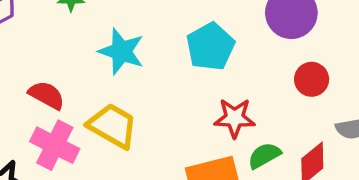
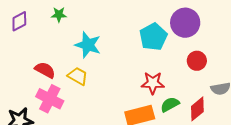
cyan pentagon: (210, 47) -> (153, 37), moved
yellow trapezoid: (113, 126) -> (78, 76), moved, size x0.7

